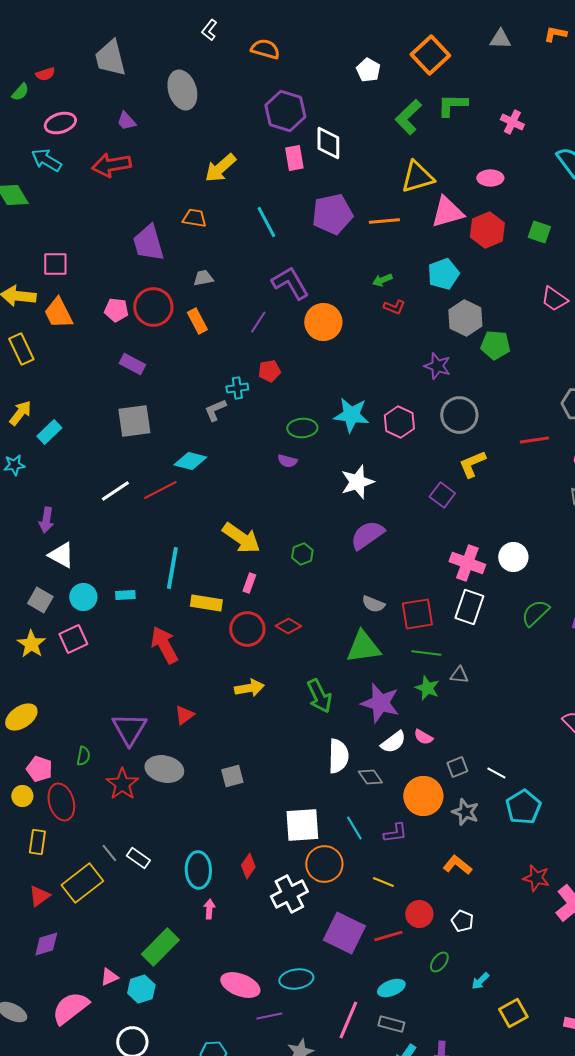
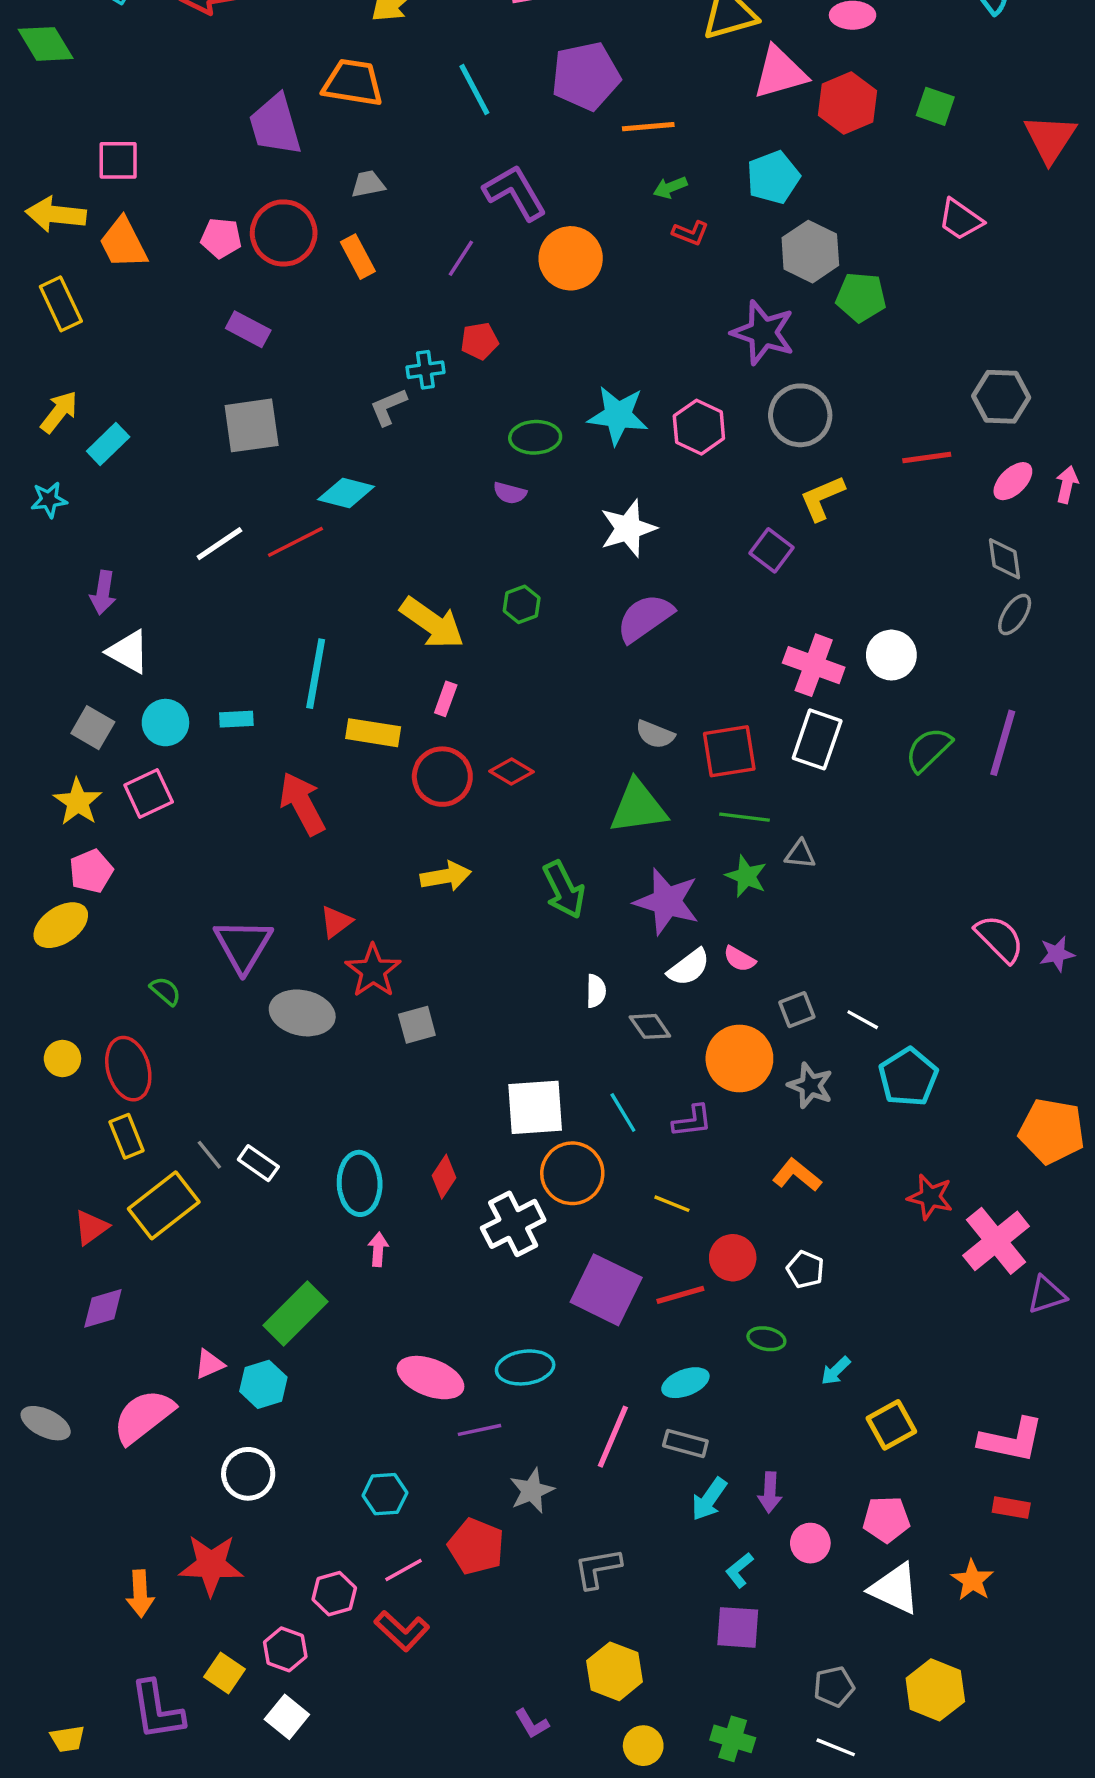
orange trapezoid: (194, 218) -> (353, 83), size x1.5
orange line: (384, 221) -> (648, 127), moved
purple star: (437, 366) -> (763, 333), size x1.4
green hexagon: (302, 554) -> (522, 604), moved
green semicircle: (83, 756) -> (165, 991), turned -60
white semicircle: (338, 756) -> (596, 991), size x0.6
pink pentagon: (39, 769) -> (91, 871), moved, turned 30
red star: (122, 784) -> (373, 971), moved
yellow rectangle: (37, 842) -> (127, 1136), moved, turned -30
green ellipse: (439, 962) -> (766, 1339), turned 65

